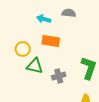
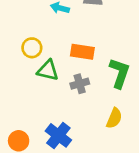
orange rectangle: (51, 41) -> (82, 52), moved

